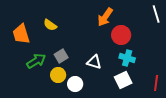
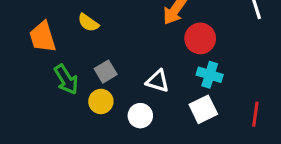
green arrow: (36, 61) -> (66, 79), turned 90
white circle: (75, 84) -> (140, 116), moved

